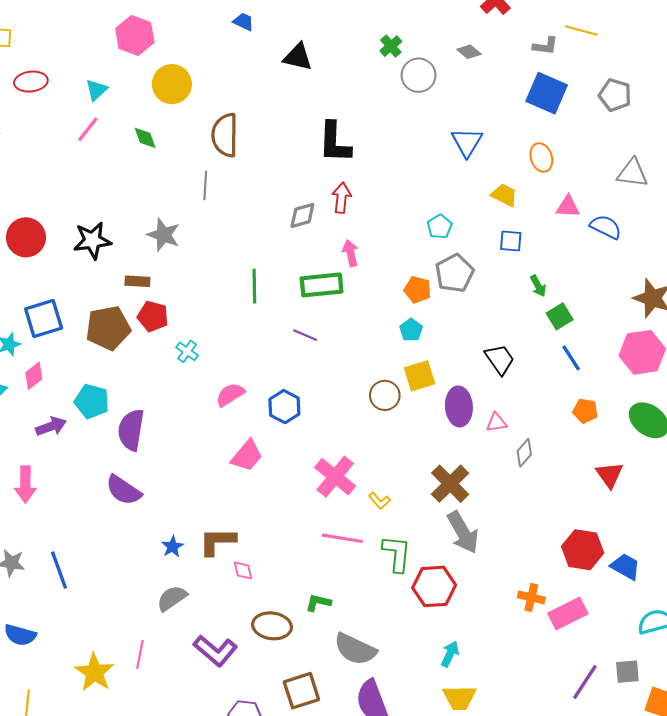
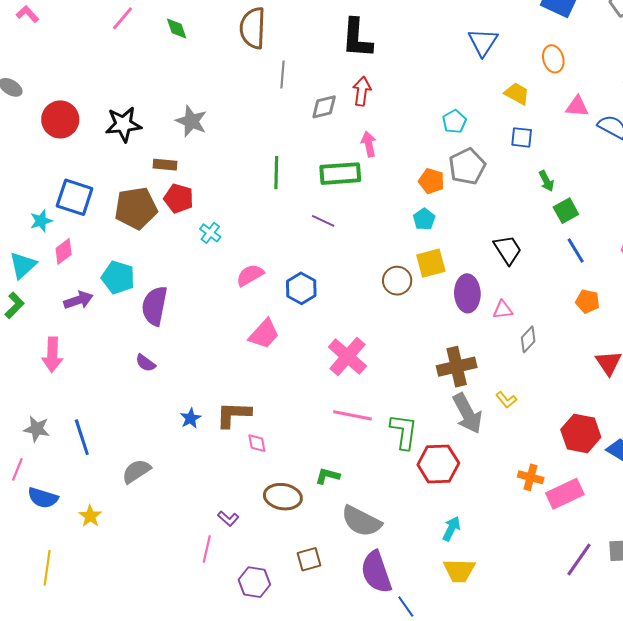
gray line: (205, 185) -> (283, 75), moved
blue square: (44, 319) -> (75, 197), turned 33
brown cross: (450, 484) -> (457, 367), turned 30
purple semicircle: (123, 490) -> (146, 363), size x0.6
yellow L-shape: (379, 501) -> (506, 400), moved
gray semicircle: (172, 598) -> (136, 471), moved
purple L-shape: (215, 651) -> (228, 519), size x0.5
pink line: (140, 654) -> (207, 549), moved
yellow star: (95, 672) -> (90, 516), moved, size x0.6
brown square: (301, 691) -> (309, 559), size x0.7

